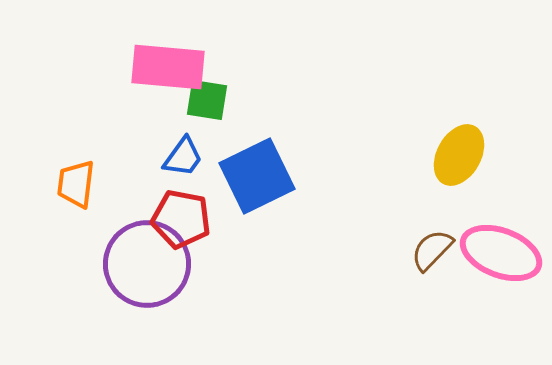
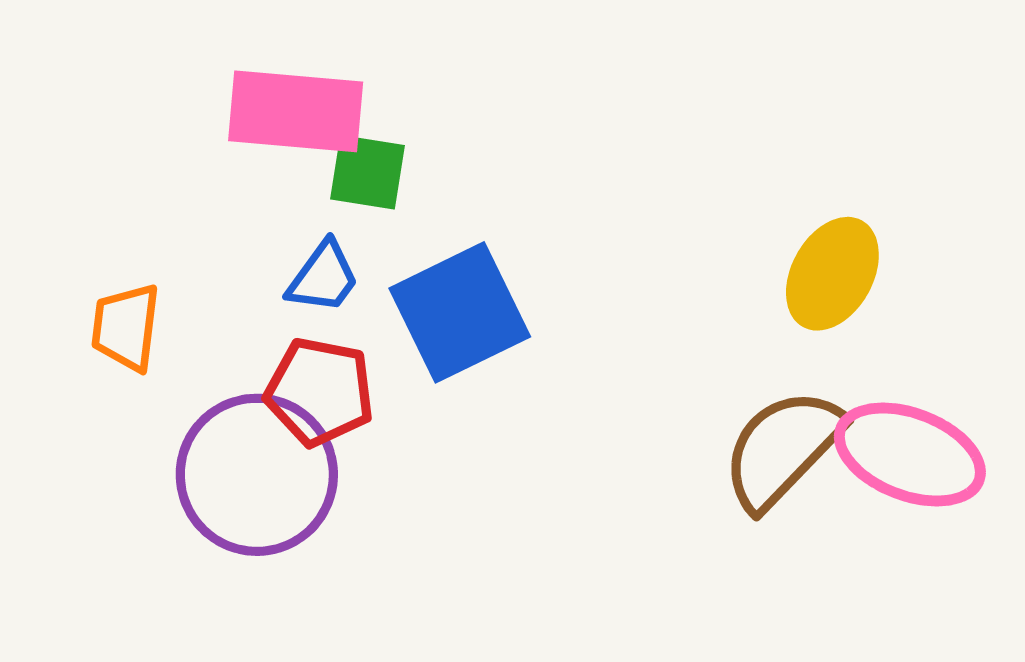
brown semicircle: (432, 250) -> (783, 449), size x1.6

